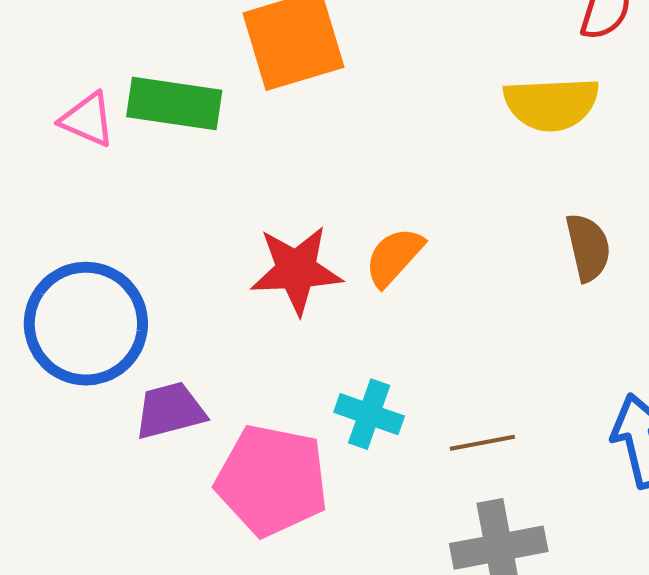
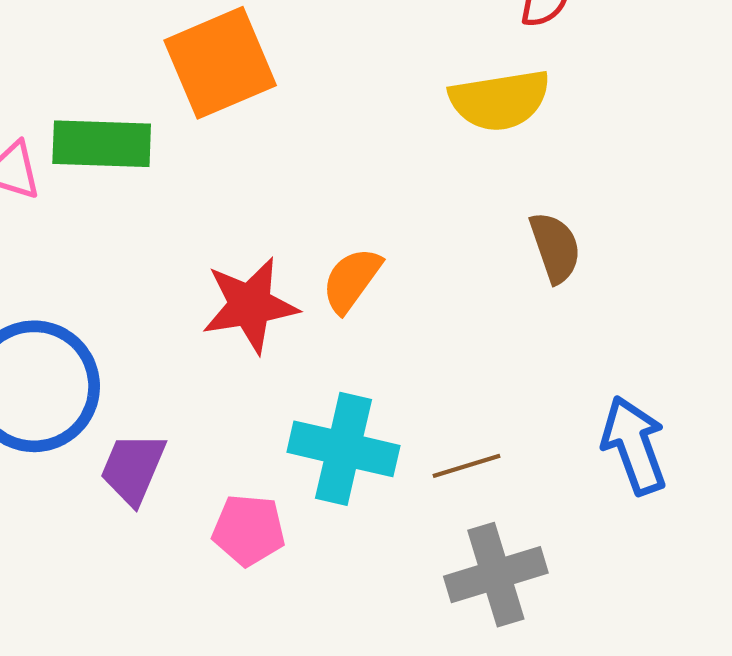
purple trapezoid: (170, 411) -> (133, 468), turned -46
cyan cross: (369, 414) -> (343, 449), size x1.5
pink pentagon: (272, 480) -> (249, 530), size x0.6

